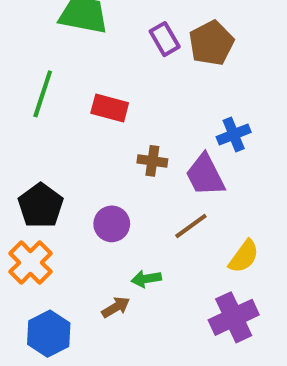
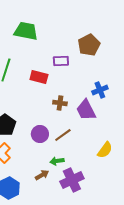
purple rectangle: (165, 39) -> (61, 61), moved, turned -63
brown line: (191, 226) -> (63, 135), moved
purple cross: (234, 317) -> (72, 180), moved

